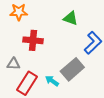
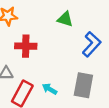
gray rectangle: (72, 69) -> (83, 85), moved, turned -35

